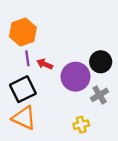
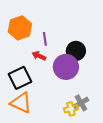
purple line: (27, 58) -> (45, 39), moved
black circle: (101, 62) -> (76, 51), moved
gray cross: (100, 95) -> (81, 103), moved

